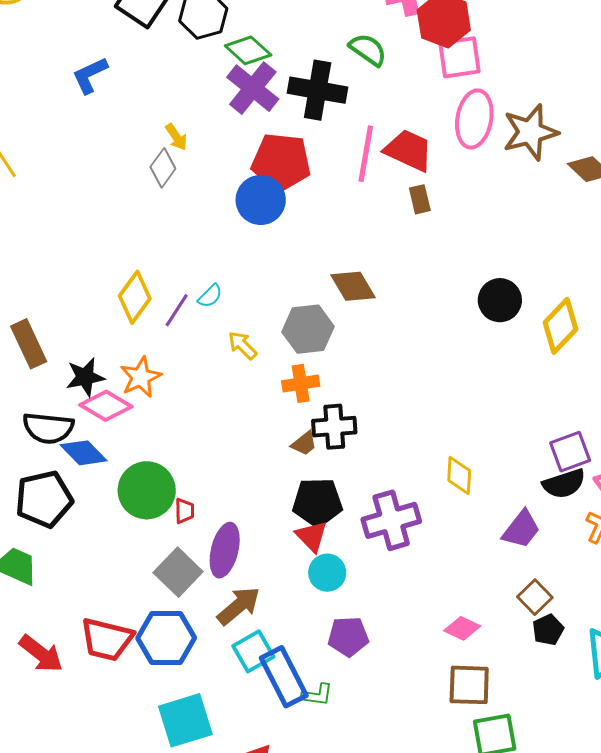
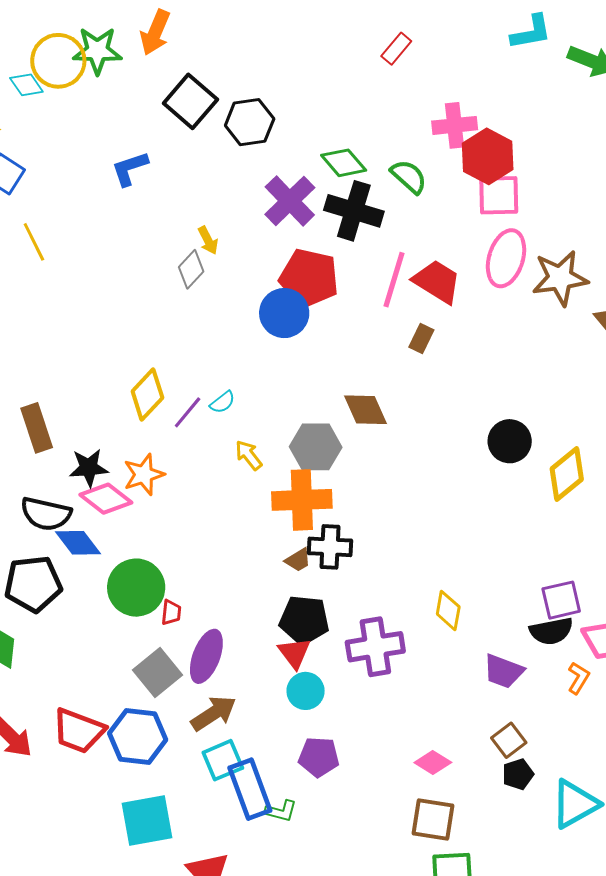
green diamond: (248, 50) -> (344, 163), moved
brown rectangle: (420, 199) -> (421, 339), moved, turned 32
orange cross: (301, 383) -> (302, 500), size x1.6
purple trapezoid: (521, 529) -> (503, 671), turned 66

